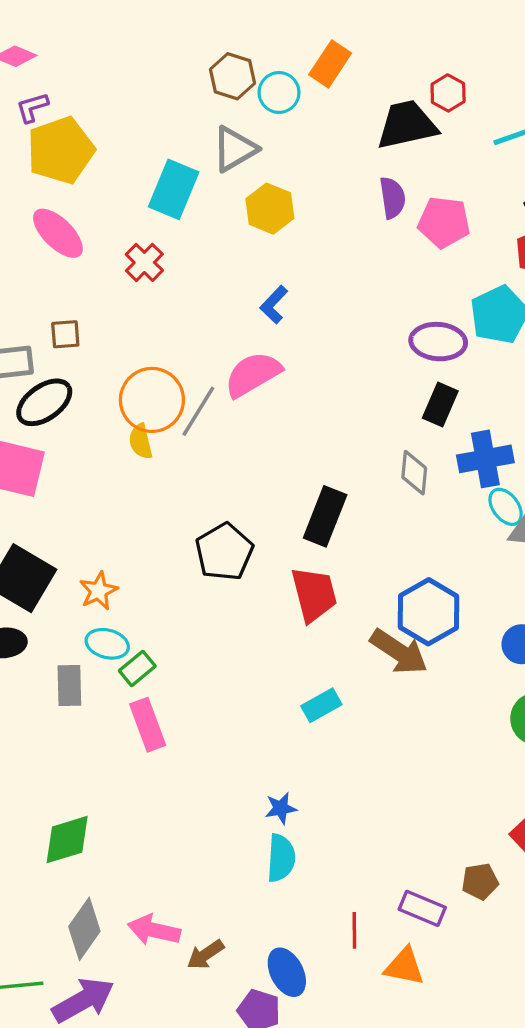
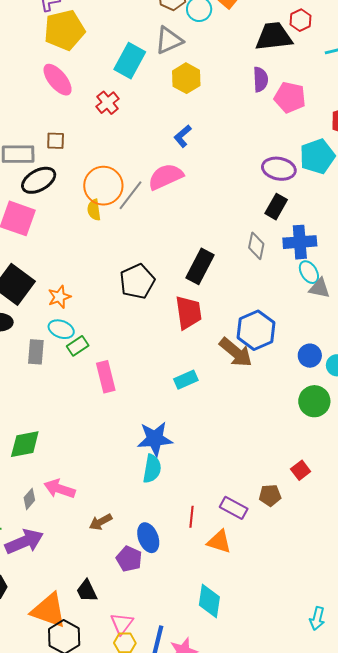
pink rectangle: (148, 725) -> (106, 377), moved
blue star: (281, 808) -> (155, 439), size x1.8
gray diamond: (84, 929) -> (29, 499), size x0.6
pink arrow: (154, 930) -> (60, 489), moved

